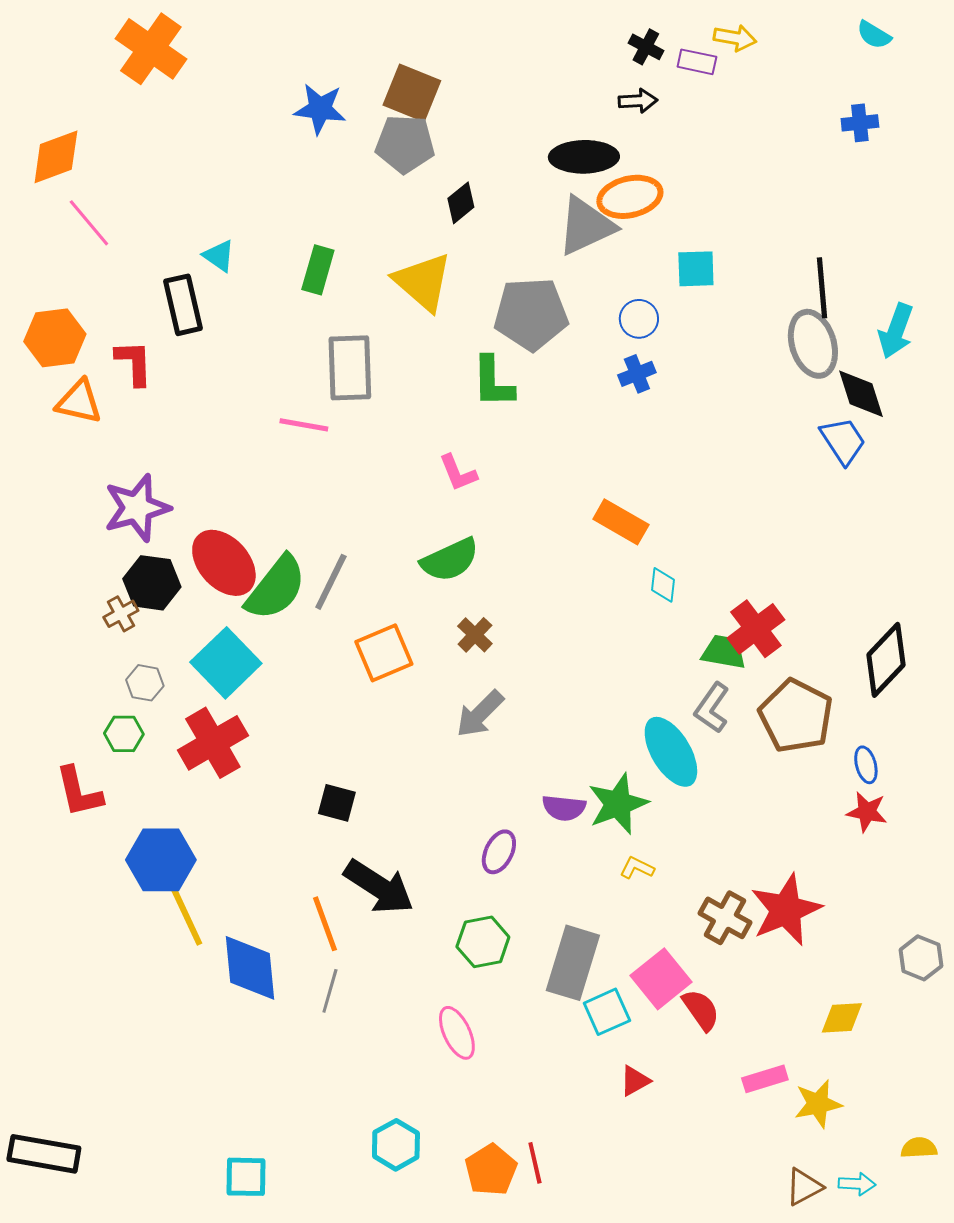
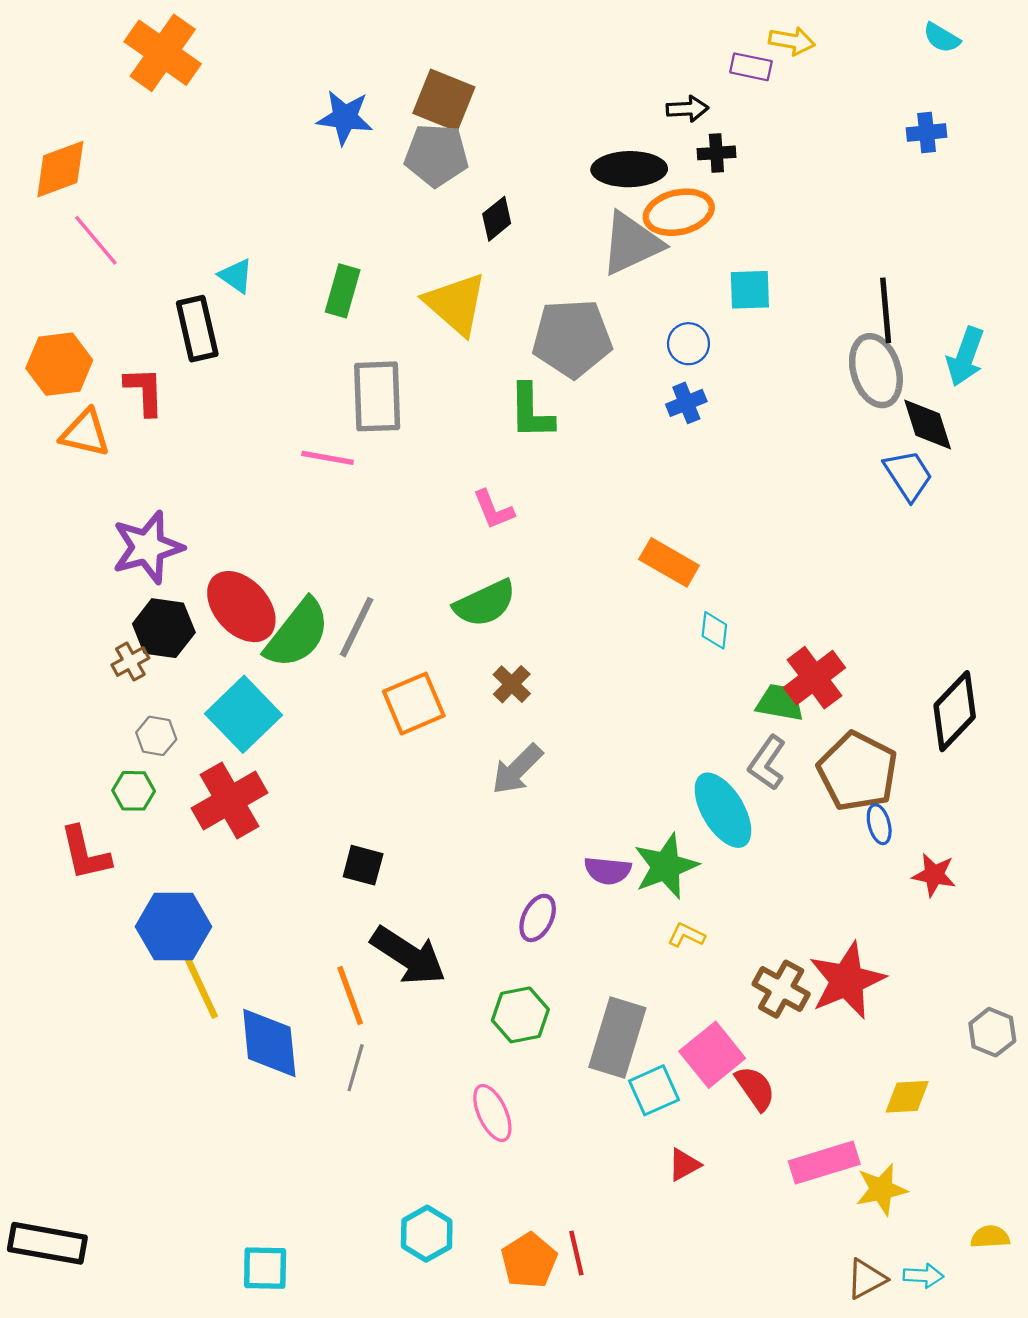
black cross: (646, 47) -> (716, 153), moved, turned -32
blue ellipse: (866, 765) -> (879, 824), moved
pink rectangle: (765, 1079) -> (824, 1163), size x1.4

